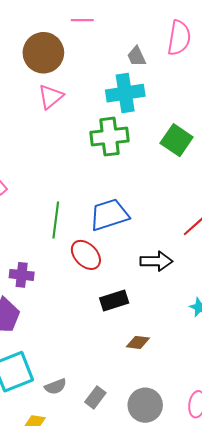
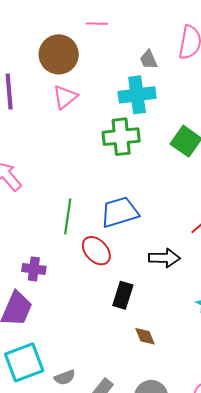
black rectangle: (114, 301) -> (123, 295), turned -56
brown diamond: (138, 342) -> (145, 336), turned 60

